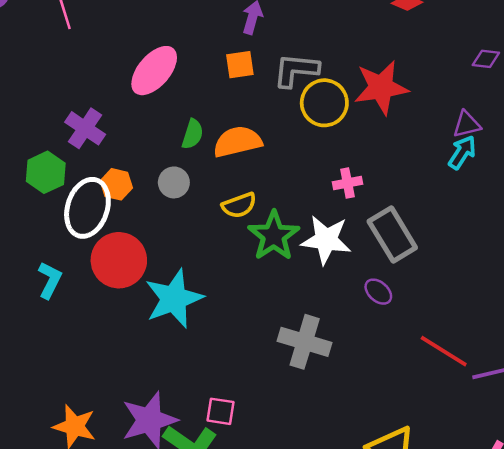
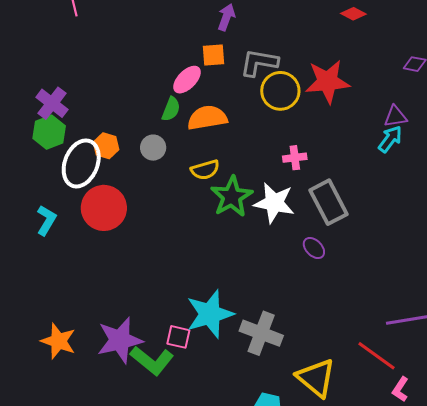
pink ellipse: (154, 71) -> (187, 80), moved, size x0.7
purple cross: (85, 128) -> (52, 103), moved
cyan star: (174, 299) -> (210, 314), moved
gray cross: (305, 342) -> (261, 333), moved
red line: (444, 351) -> (377, 356), moved

